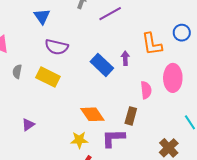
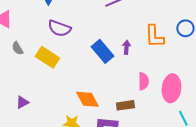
gray semicircle: (17, 72) -> (17, 48), turned -48
pink ellipse: (173, 78) -> (171, 88), moved
brown rectangle: (131, 116) -> (125, 105), turned 60

